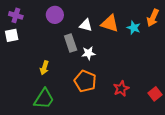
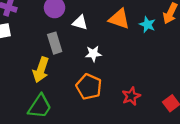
white triangle: (86, 25) -> (80, 23), moved
gray rectangle: (71, 43) -> (55, 43), moved
yellow arrow: (44, 68) -> (41, 70), size x1.5

